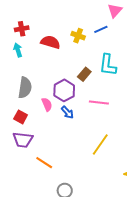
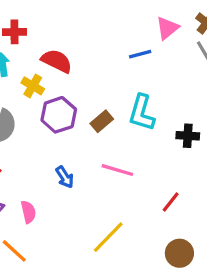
yellow cross: (78, 36) -> (33, 86), moved
purple hexagon: (64, 90) -> (59, 115), moved
pink semicircle: (47, 104) -> (28, 212), moved

